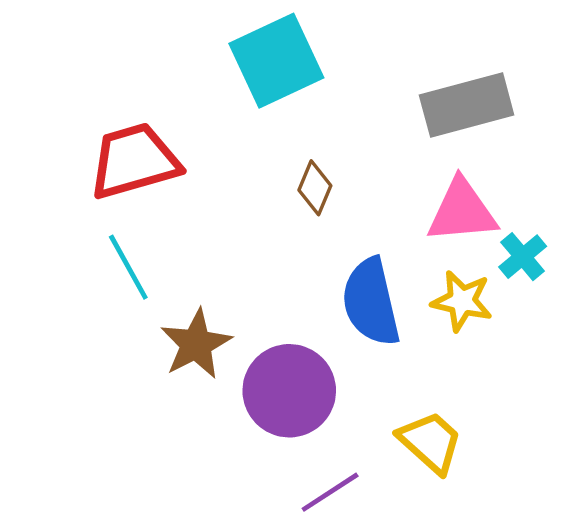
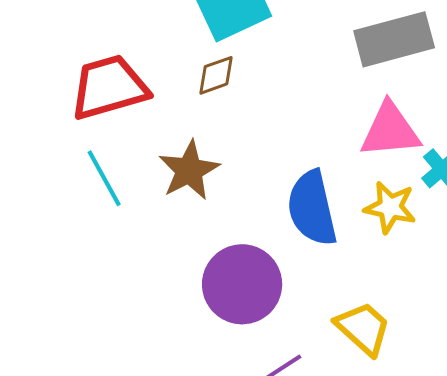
brown diamond: (315, 188) -> (216, 75), moved, turned 48
brown star: (196, 344) -> (189, 170), moved

